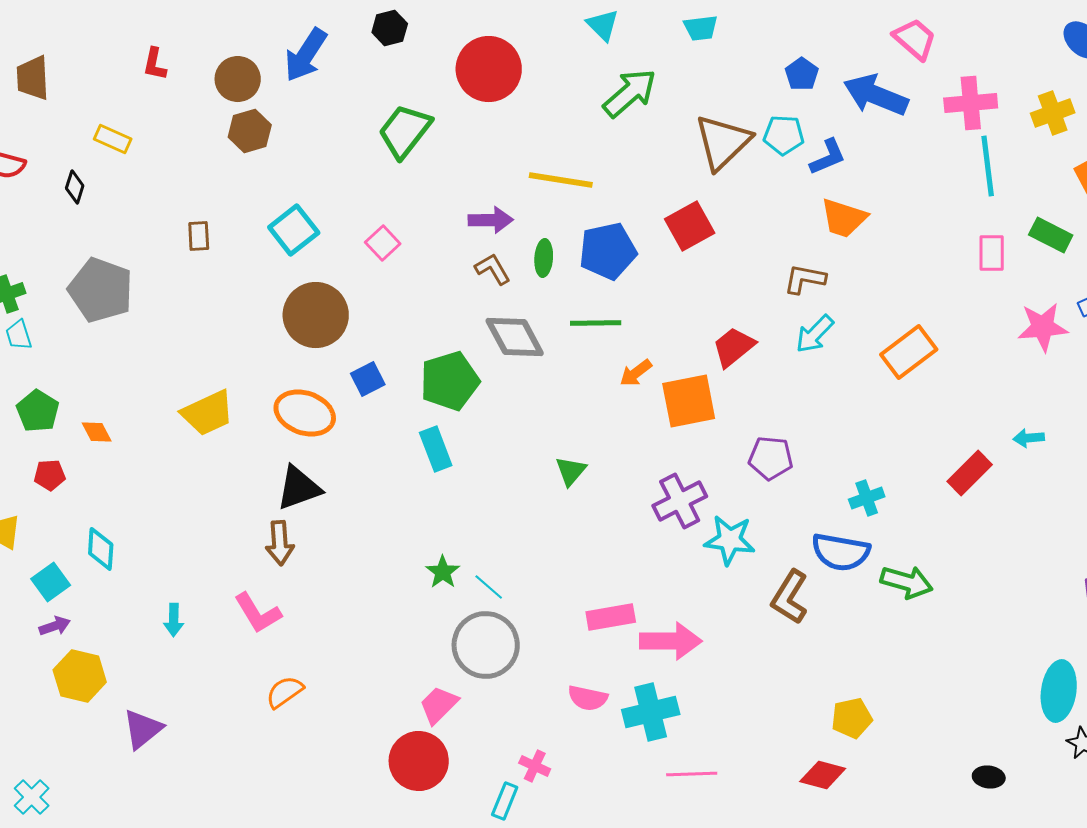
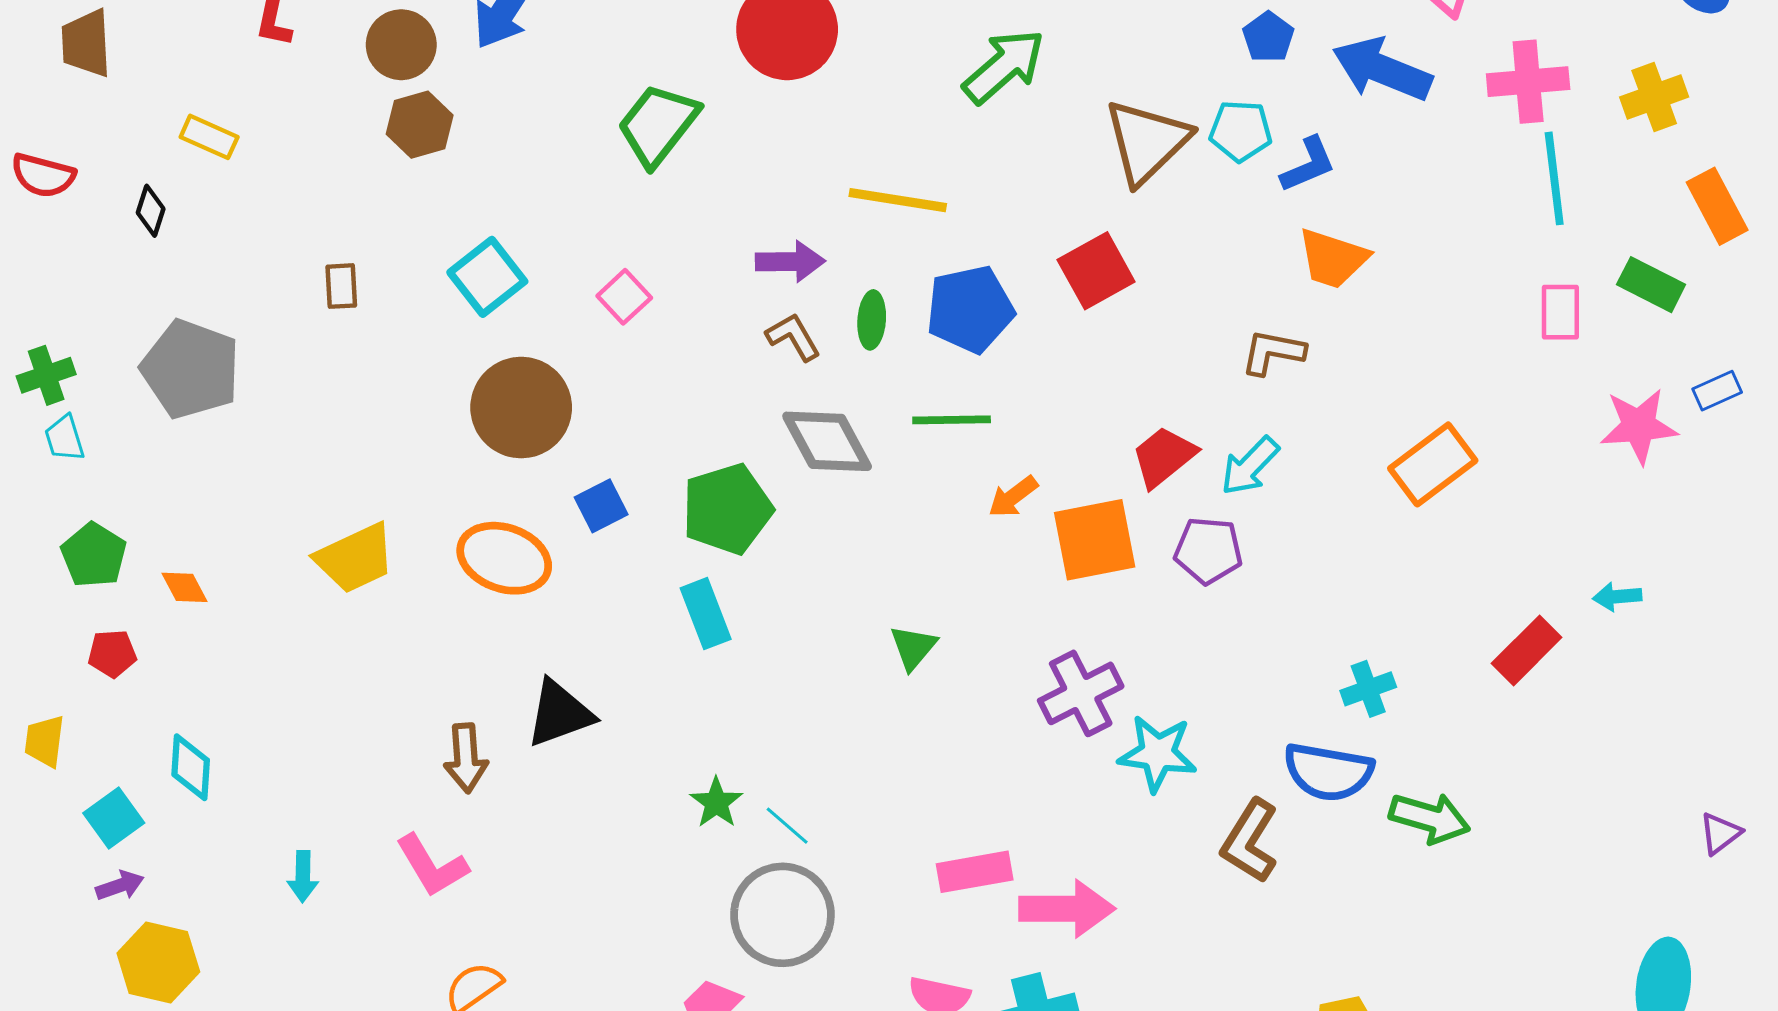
cyan arrow: (815, 334) -> (1250, 466), moved
purple pentagon: (771, 458) -> (1208, 551), moved
black triangle: (299, 488) -> (560, 713), moved

